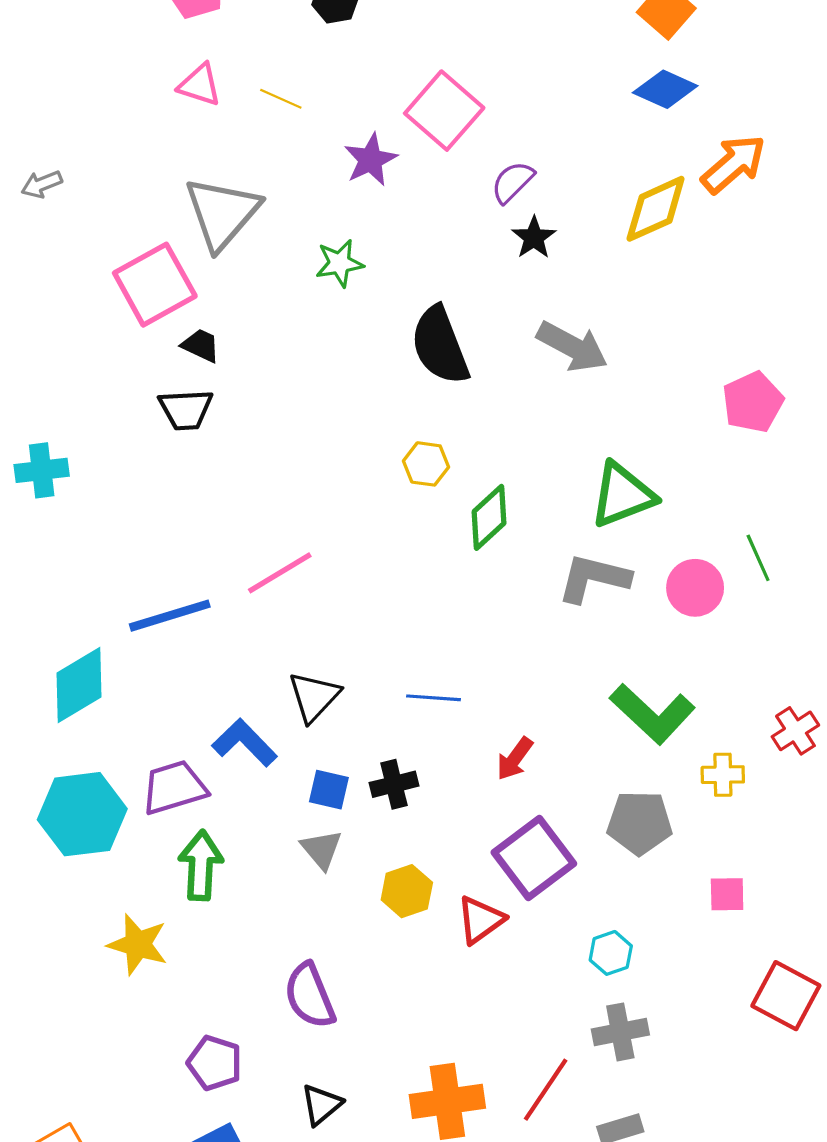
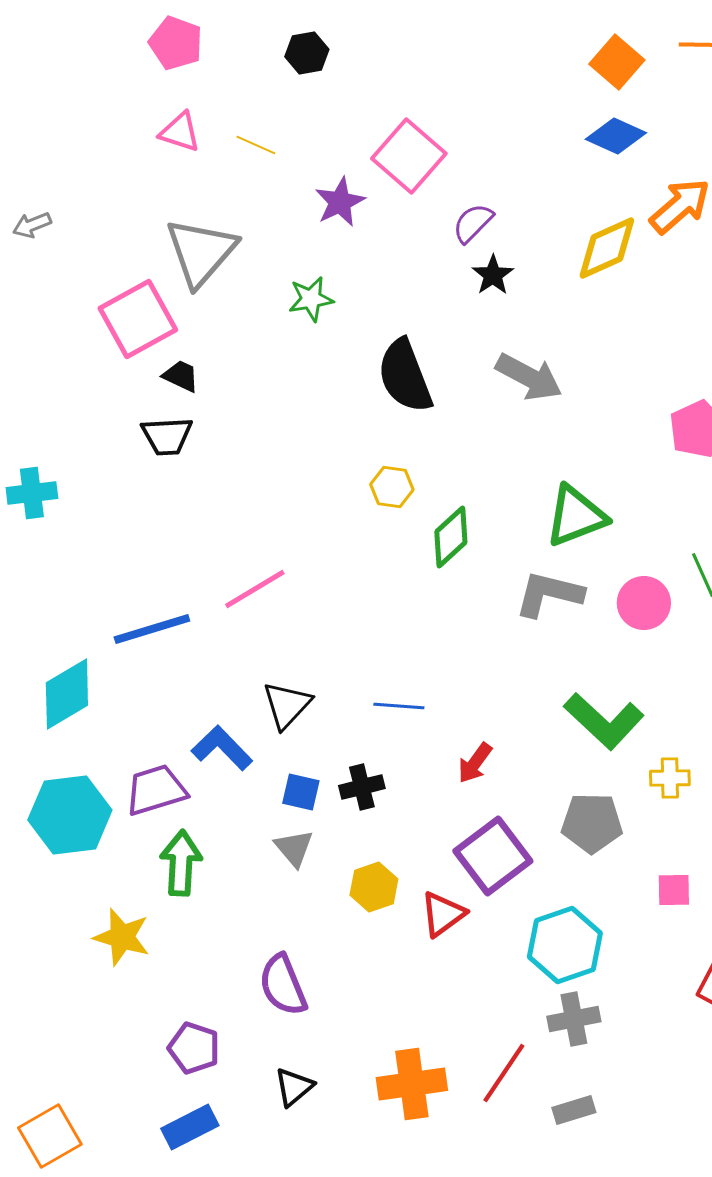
cyan hexagon: (611, 953) -> (565, 945), size x1.8

